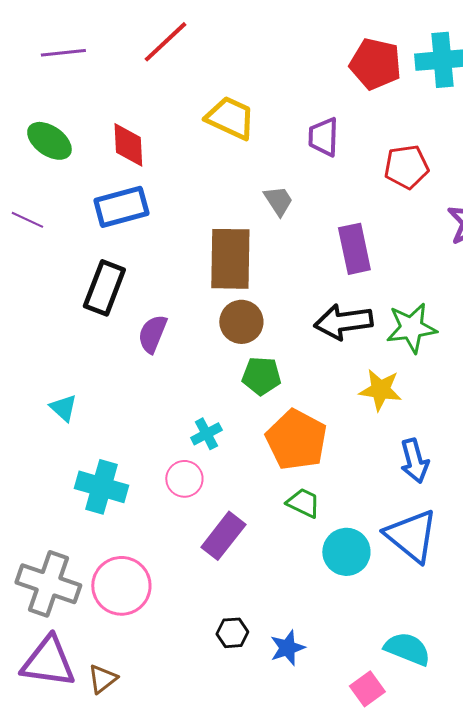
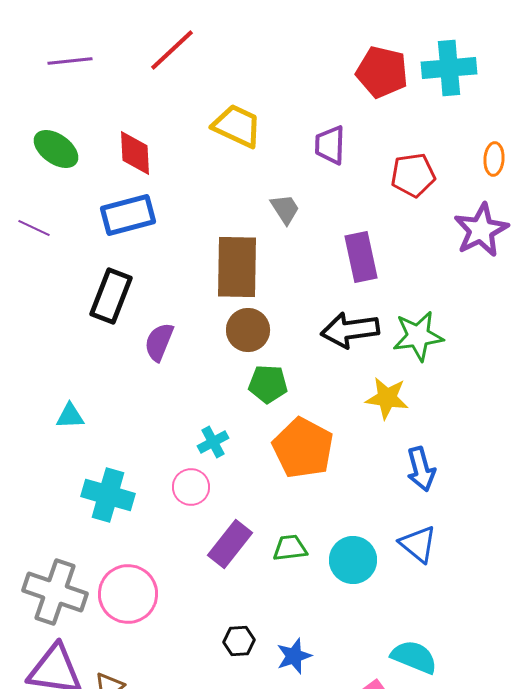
cyan triangle: (63, 408) -> (70, 416), turned -44
green trapezoid: (303, 503) -> (290, 548), moved, turned -33
blue triangle: (411, 536) -> (418, 544), size x0.7

